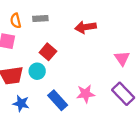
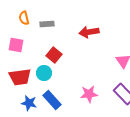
orange semicircle: (16, 21) -> (24, 18), moved
blue rectangle: (58, 100) -> (52, 100), moved

